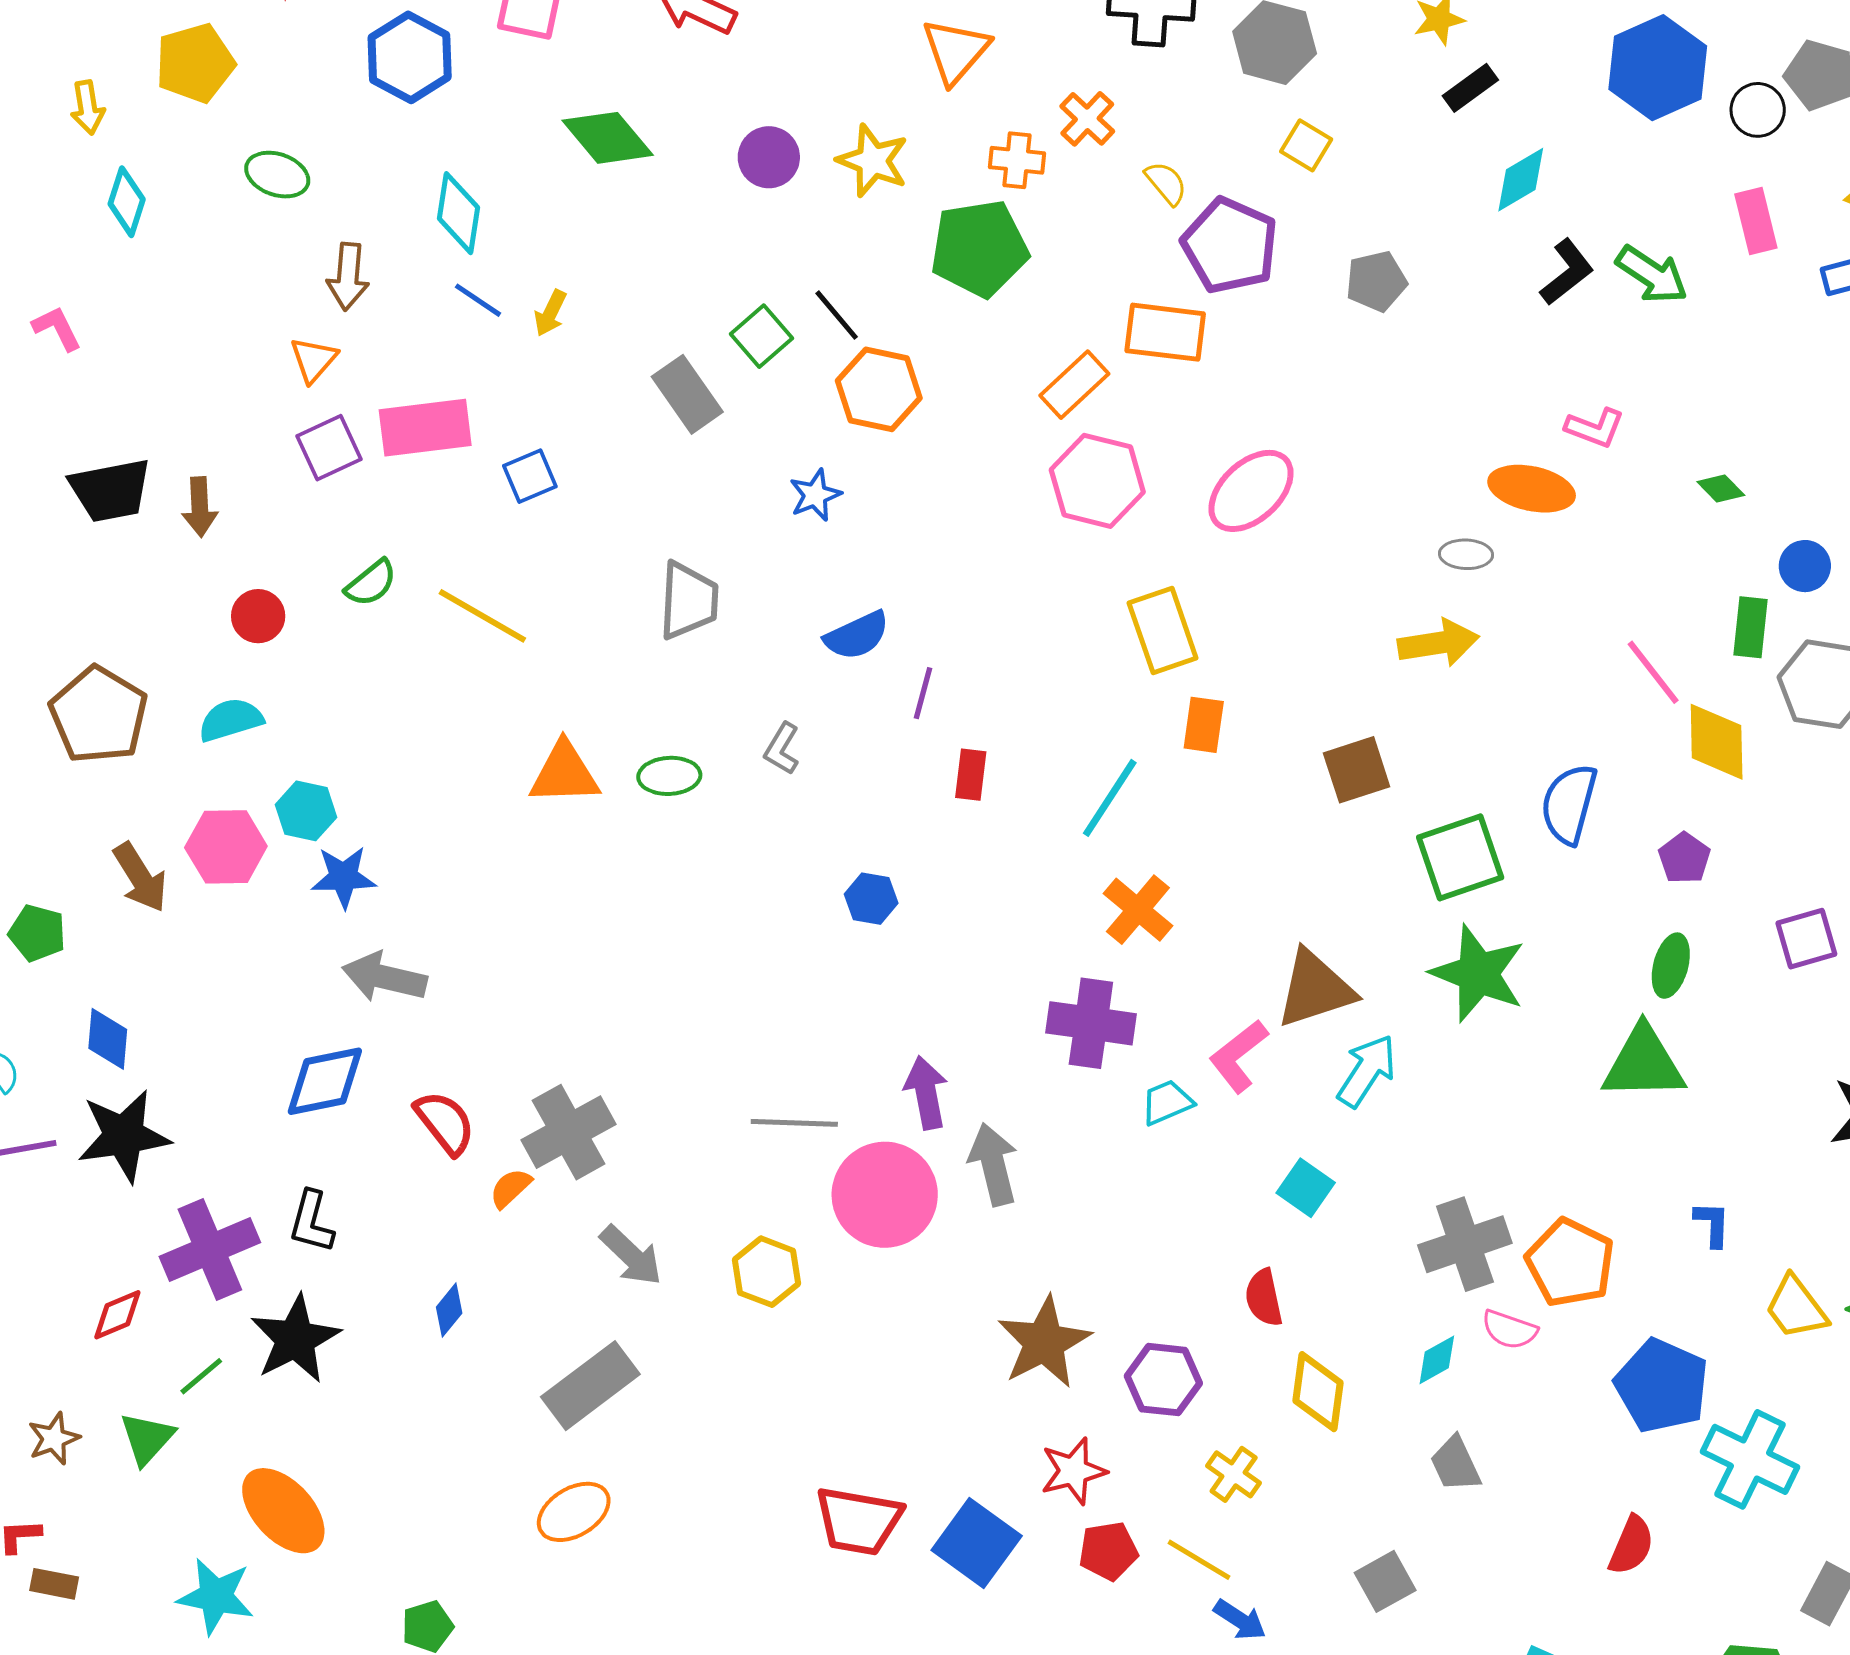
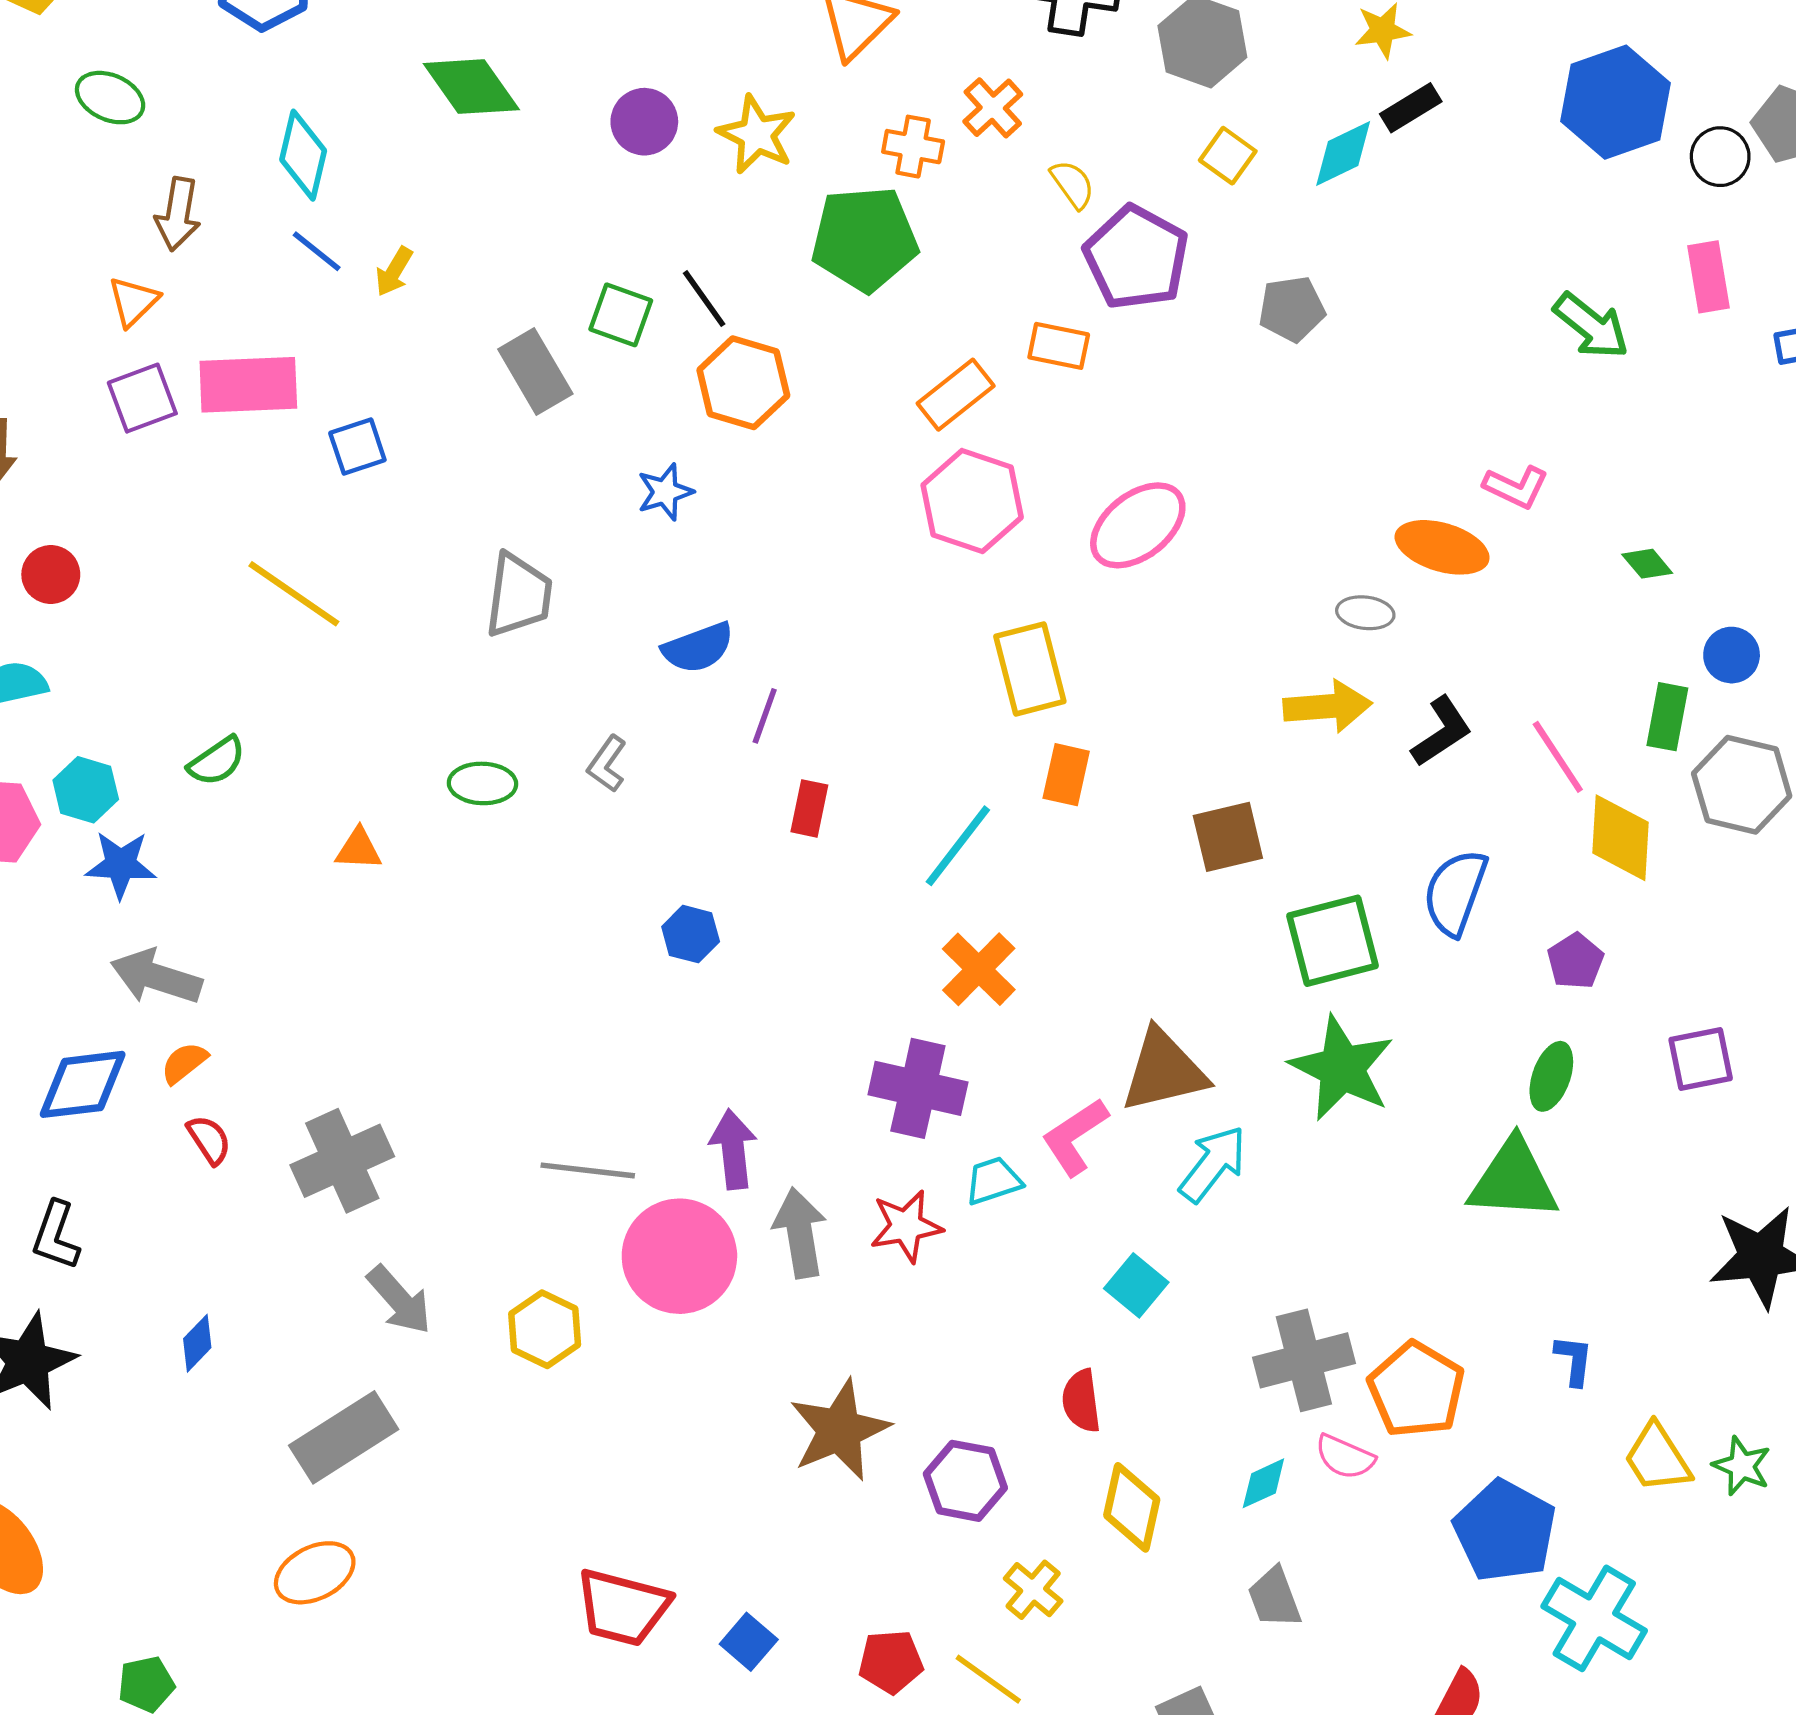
cyan diamond: (1521, 180) -> (1343, 153), moved
black L-shape: (1567, 272) -> (1442, 732), moved
orange rectangle: (1165, 332) -> (1059, 346), size x0.7
green square: (761, 336) -> (621, 315), turned -34
green semicircle: (371, 583) -> (217, 761), moved
orange triangle: (564, 773) -> (359, 849), moved, size x0.6
red semicircle: (445, 1123) -> (209, 1140), size x0.7
orange semicircle: (511, 1188) -> (184, 1063), moved
red star: (1073, 1471) -> (906, 1226), moved
blue square: (977, 1543) -> (749, 1642), size x0.6

